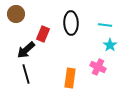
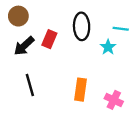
cyan star: (110, 45) -> (108, 47), moved
black arrow: (26, 50) -> (24, 46), moved
pink cross: (98, 67) -> (114, 100), moved

